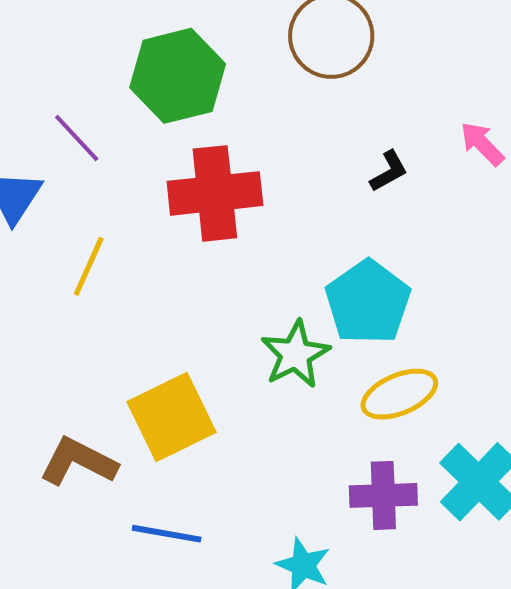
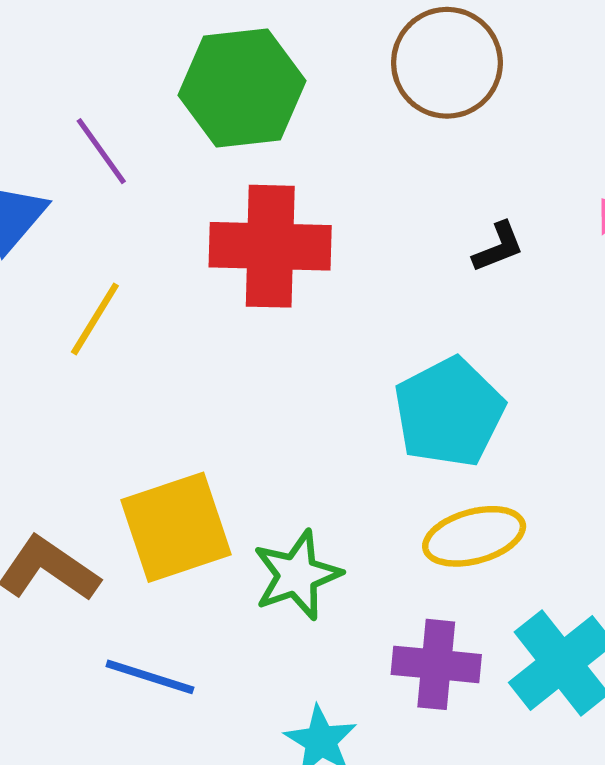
green star: (295, 354) -> (297, 575), moved

